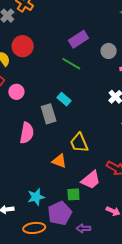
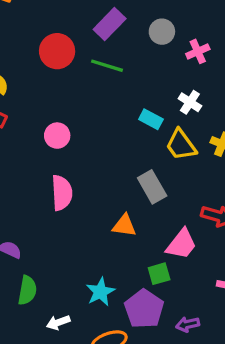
red circle: (23, 46) -> (57, 51), moved
pink circle: (16, 92) -> (57, 136), moved
cyan rectangle: (64, 99) -> (151, 119), moved
gray rectangle: (49, 114) -> (152, 187), moved
yellow trapezoid: (79, 143) -> (181, 145), moved

